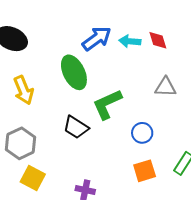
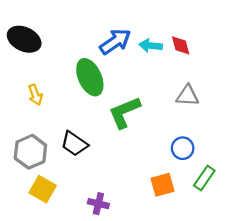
yellow arrow: (24, 90) -> (35, 95), size x0.7
black trapezoid: (76, 127) -> (74, 144), moved
blue circle: (142, 133) -> (183, 148), moved

